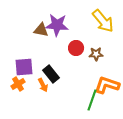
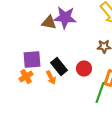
red circle: (76, 48) -> (84, 68), moved

